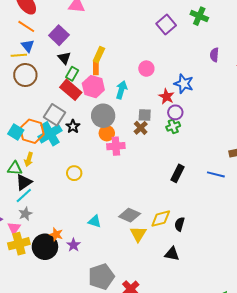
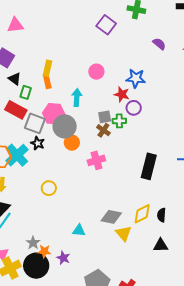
purple semicircle: (214, 55) -> (159, 44), turned 136
pink hexagon: (93, 87) -> (54, 114), moved
red rectangle: (71, 90) -> (16, 110), moved
gray square: (55, 115) -> (35, 123), moved
green cross: (173, 126) -> (119, 121), moved, turned 32
pink cross: (116, 146) -> (96, 160), moved
black rectangle: (177, 173) -> (149, 166), size x1.4
gray star: (25, 214) -> (33, 243), moved

